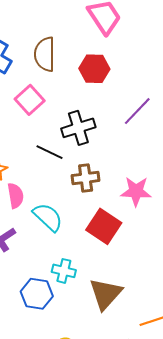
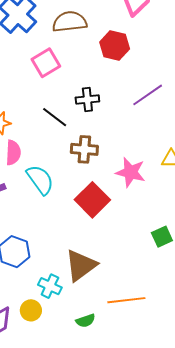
brown semicircle: (45, 54) -> (70, 22), turned 72
black cross: (78, 128) -> (87, 99), size x0.7
cyan cross: (64, 271) -> (50, 286), moved

